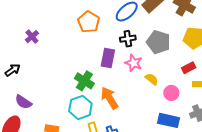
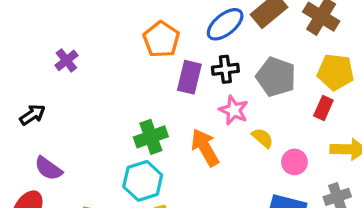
purple rectangle: (108, 58) -> (189, 77), moved
red rectangle: (189, 68) -> (323, 108), moved, turned -40
green cross: (84, 81) -> (151, 137), turned 36
orange arrow: (110, 98) -> (205, 148), moved

